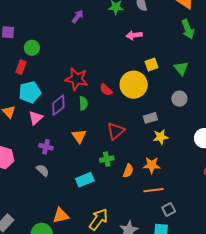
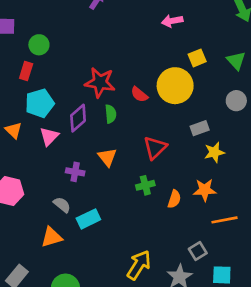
purple cross: (46, 147) -> (75, 172), moved
cyan rectangle: (85, 180) -> (88, 219), moved
orange line: (153, 190) -> (224, 220), moved
gray square: (169, 209) -> (198, 251), moved
orange triangle: (61, 216) -> (52, 237), moved

